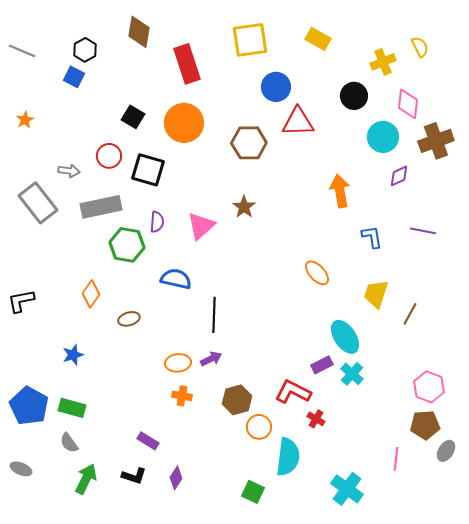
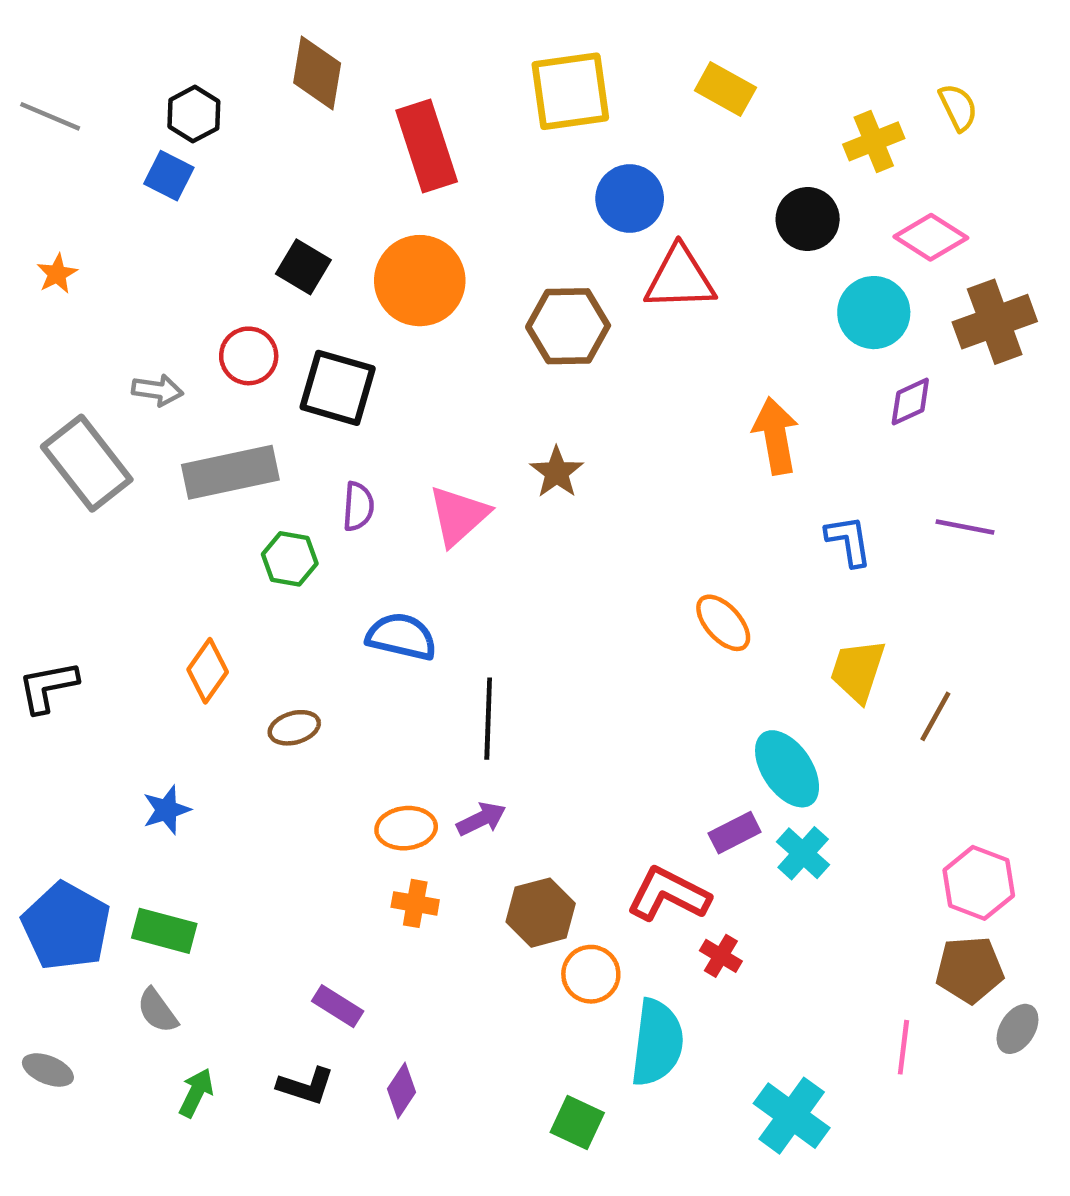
pink diamond: (408, 104) -> (931, 237), turned -64
green hexagon: (127, 245) -> (290, 559), size x0.7
green arrow: (86, 479) -> (196, 1093), size x0.7

